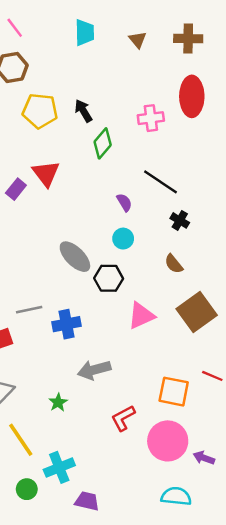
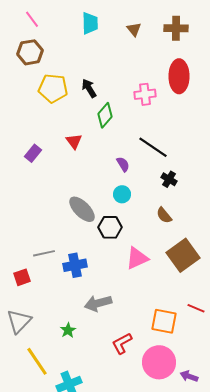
red triangle: (46, 173) -> (74, 141), moved, size x0.7

